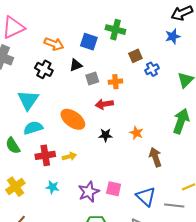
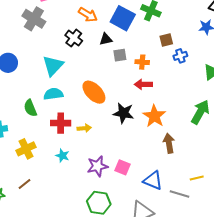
blue square: (89, 42) -> (123, 18), size x1.4
red arrow: (104, 104) -> (143, 84), moved
orange star: (136, 133) -> (154, 116), size x1.6
black star: (105, 135) -> (123, 113), size x1.5
blue triangle: (146, 197) -> (153, 180), turned -30

